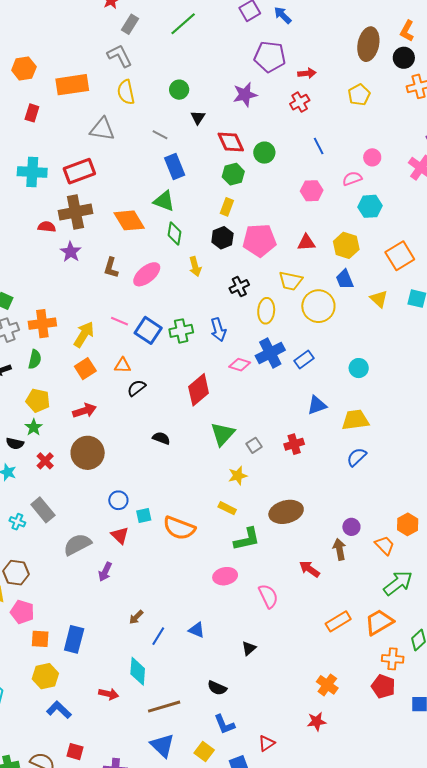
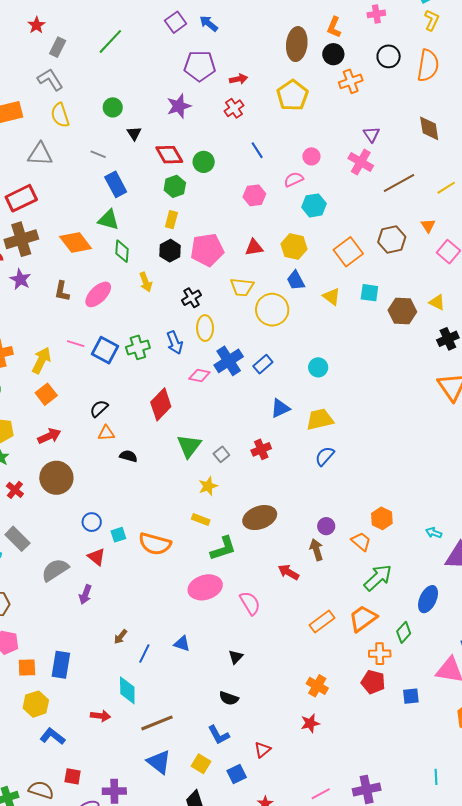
yellow pentagon: (359, 95) -> (292, 95), size x1.4
yellow ellipse: (266, 311) -> (205, 328), moved
orange triangle: (123, 365) -> (106, 433), moved
pink ellipse: (225, 576) -> (205, 587), size x1.4
black semicircle: (217, 688) -> (229, 698), moved

